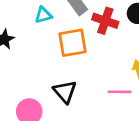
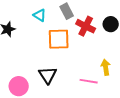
cyan triangle: (43, 15) -> (40, 15), turned 40

